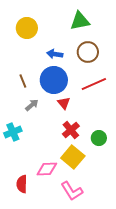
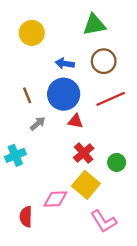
red triangle: (64, 103) -> (75, 121), turned -40
pink L-shape: (72, 191) -> (104, 221), moved

